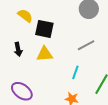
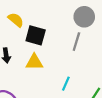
gray line: (86, 45) -> (76, 42), moved, turned -48

